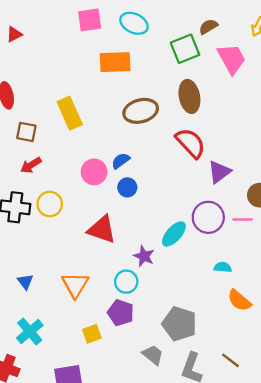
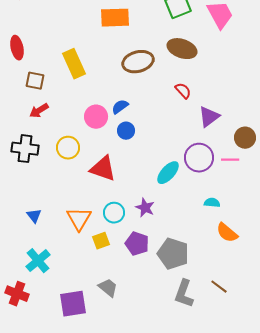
brown ellipse: (189, 96) -> (182, 49), turned -60
red semicircle: (191, 143) -> (183, 91), size x0.6
yellow circle: (50, 204) -> (68, 148), moved
purple star: (144, 256) -> (145, 208), moved
cyan circle: (126, 282) -> (114, 213), moved
purple pentagon: (121, 313) -> (137, 244), moved
yellow square: (92, 334) -> (101, 241), moved
gray trapezoid: (153, 355) -> (108, 288), moved

